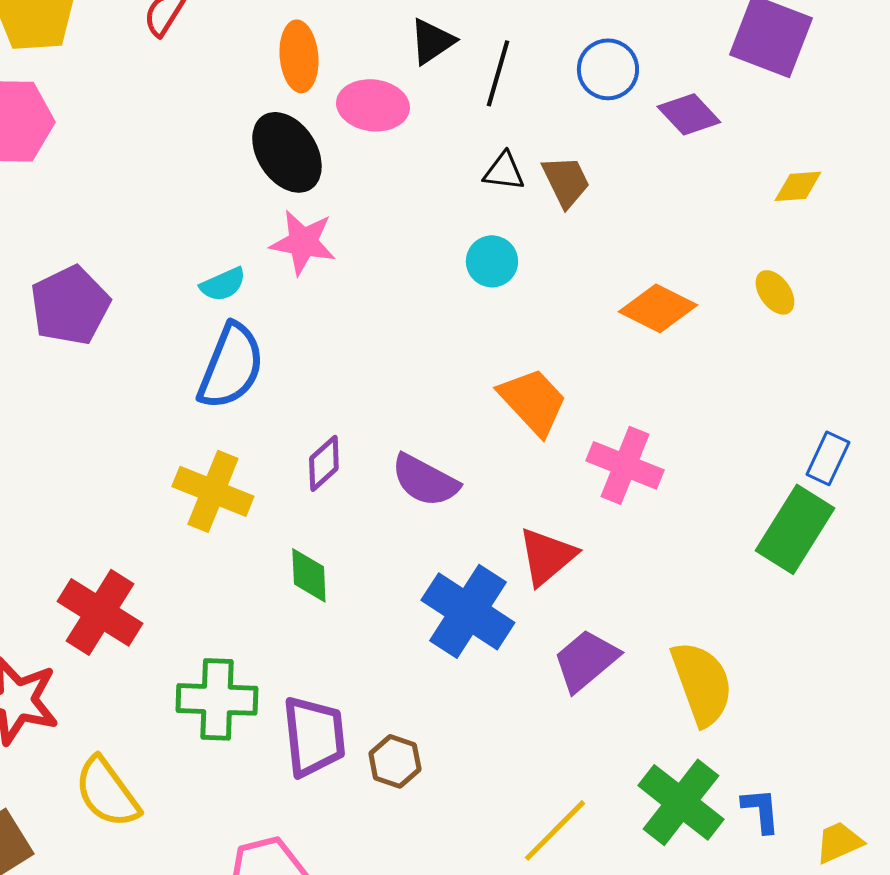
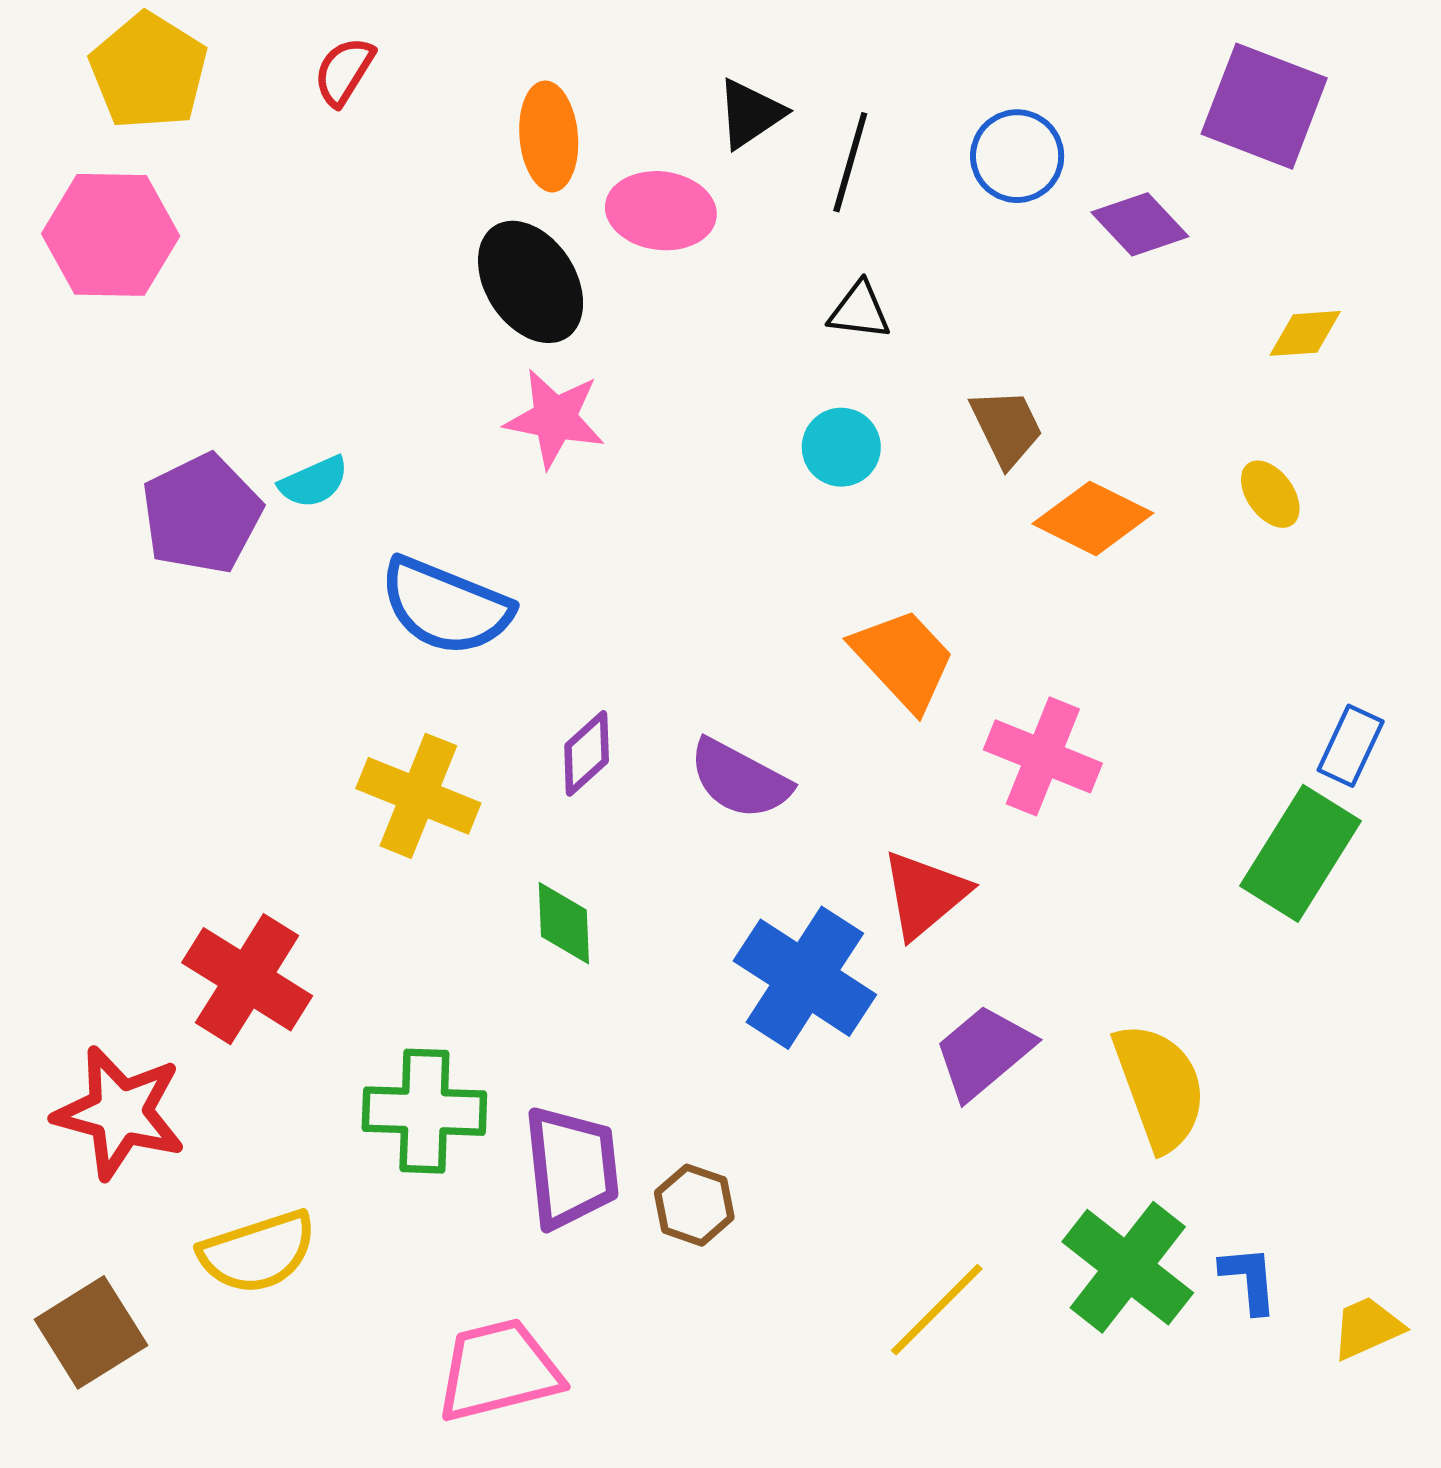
brown trapezoid: (566, 181) -> (1006, 427), moved
cyan semicircle: (223, 284) -> (314, 482), moved
blue semicircle: (231, 366) -> (446, 606), turned 90
yellow semicircle: (107, 792) -> (258, 1252), turned -72

